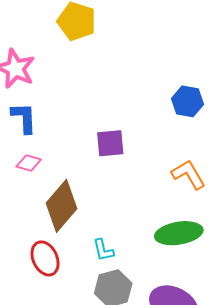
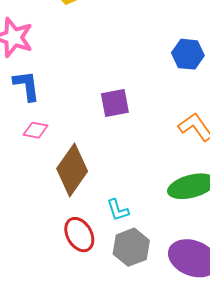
red ellipse: (45, 258) -> (79, 235), moved

